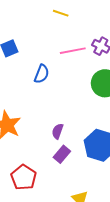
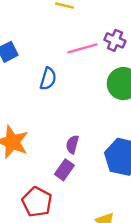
purple rectangle: (62, 154) -> (64, 170), moved

